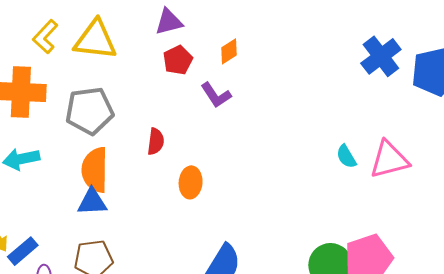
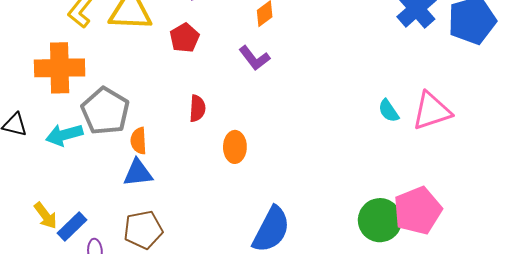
red pentagon: (178, 60) -> (184, 38), moved
gray pentagon: (89, 111) -> (105, 111), moved, turned -30
orange semicircle: (95, 170) -> (139, 141), size x0.6

